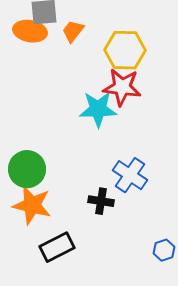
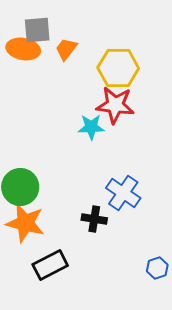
cyan star: (98, 109) -> (91, 127), size x0.7

